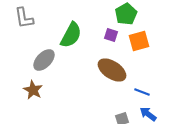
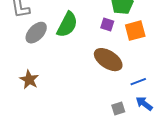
gray ellipse: (44, 60) -> (36, 33), moved
blue line: (142, 92) -> (138, 82), turned -42

